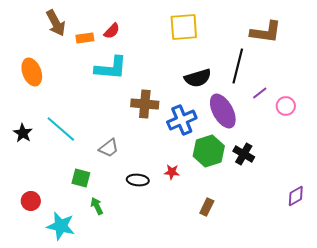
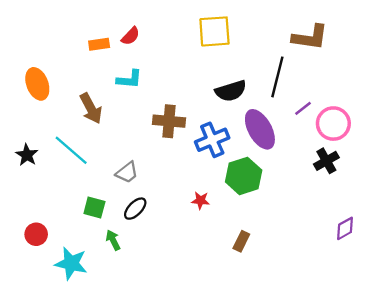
brown arrow: (56, 23) -> (91, 108), moved
cyan L-shape: (111, 68) -> (129, 79), size x0.7
pink circle: (286, 106) -> (333, 124), size x1.5
black cross: (244, 154) -> (326, 161), moved, turned 30
black ellipse: (138, 180) -> (135, 209), moved, turned -50

